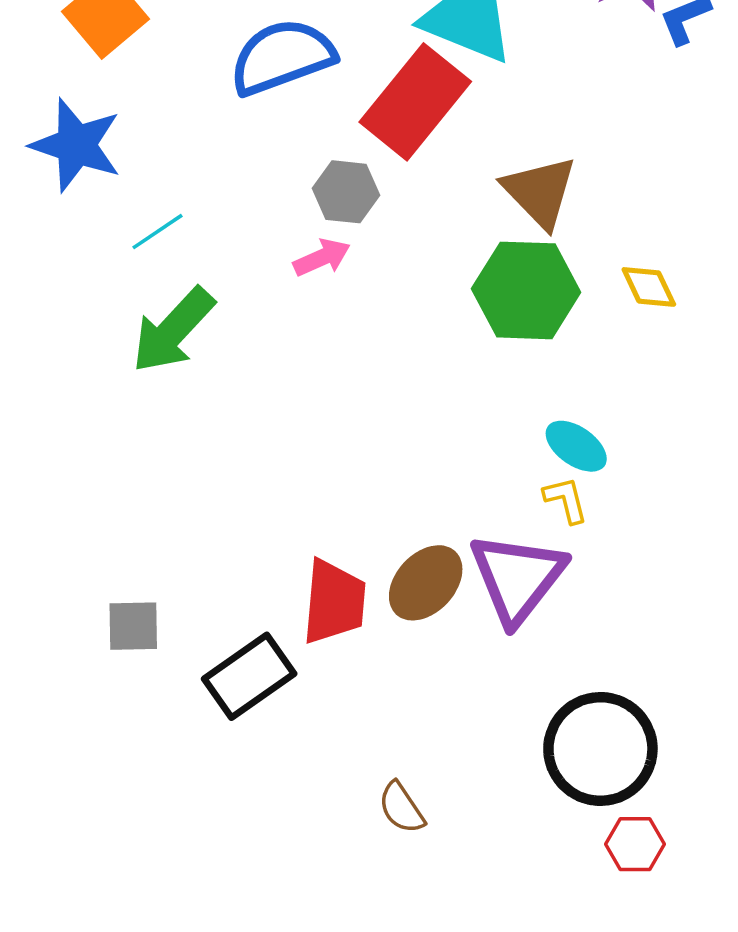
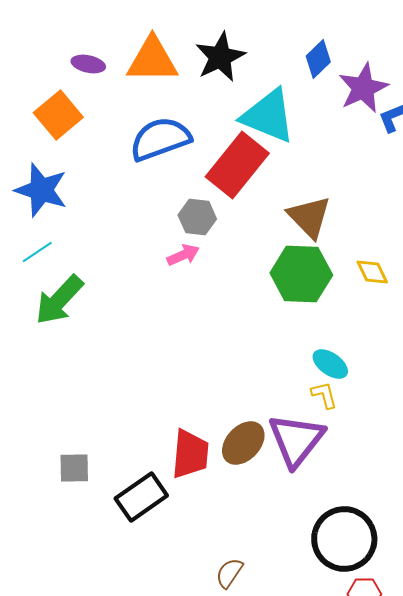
cyan line: (157, 232) -> (37, 252), moved
green arrow: (173, 330) -> (59, 300), moved
brown semicircle: (401, 808) -> (229, 573), turned 68

